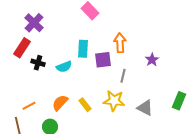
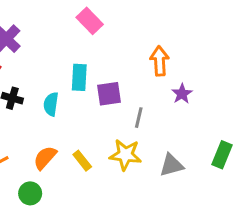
orange arrow: (120, 43) -> (160, 61), moved
cyan semicircle: (64, 67) -> (51, 104), turned 119
gray triangle: (145, 108) -> (171, 165), turned -42

